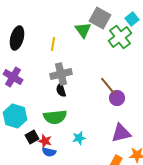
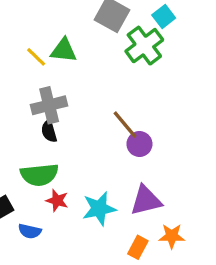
green triangle: (83, 30) -> (64, 50), moved, turned -48
yellow line: (53, 44) -> (36, 57), turned -56
cyan star: (79, 138) -> (99, 209), moved, size x1.5
red star: (45, 141) -> (57, 201), moved

